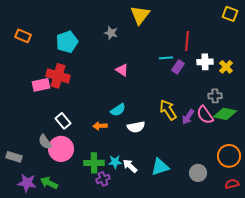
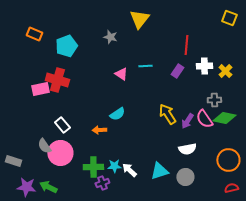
orange rectangle: (23, 36) -> (34, 34), moved
cyan line: (166, 58) -> (145, 66), moved
white semicircle: (136, 127) -> (187, 149), moved
gray circle: (198, 173) -> (185, 177), moved

